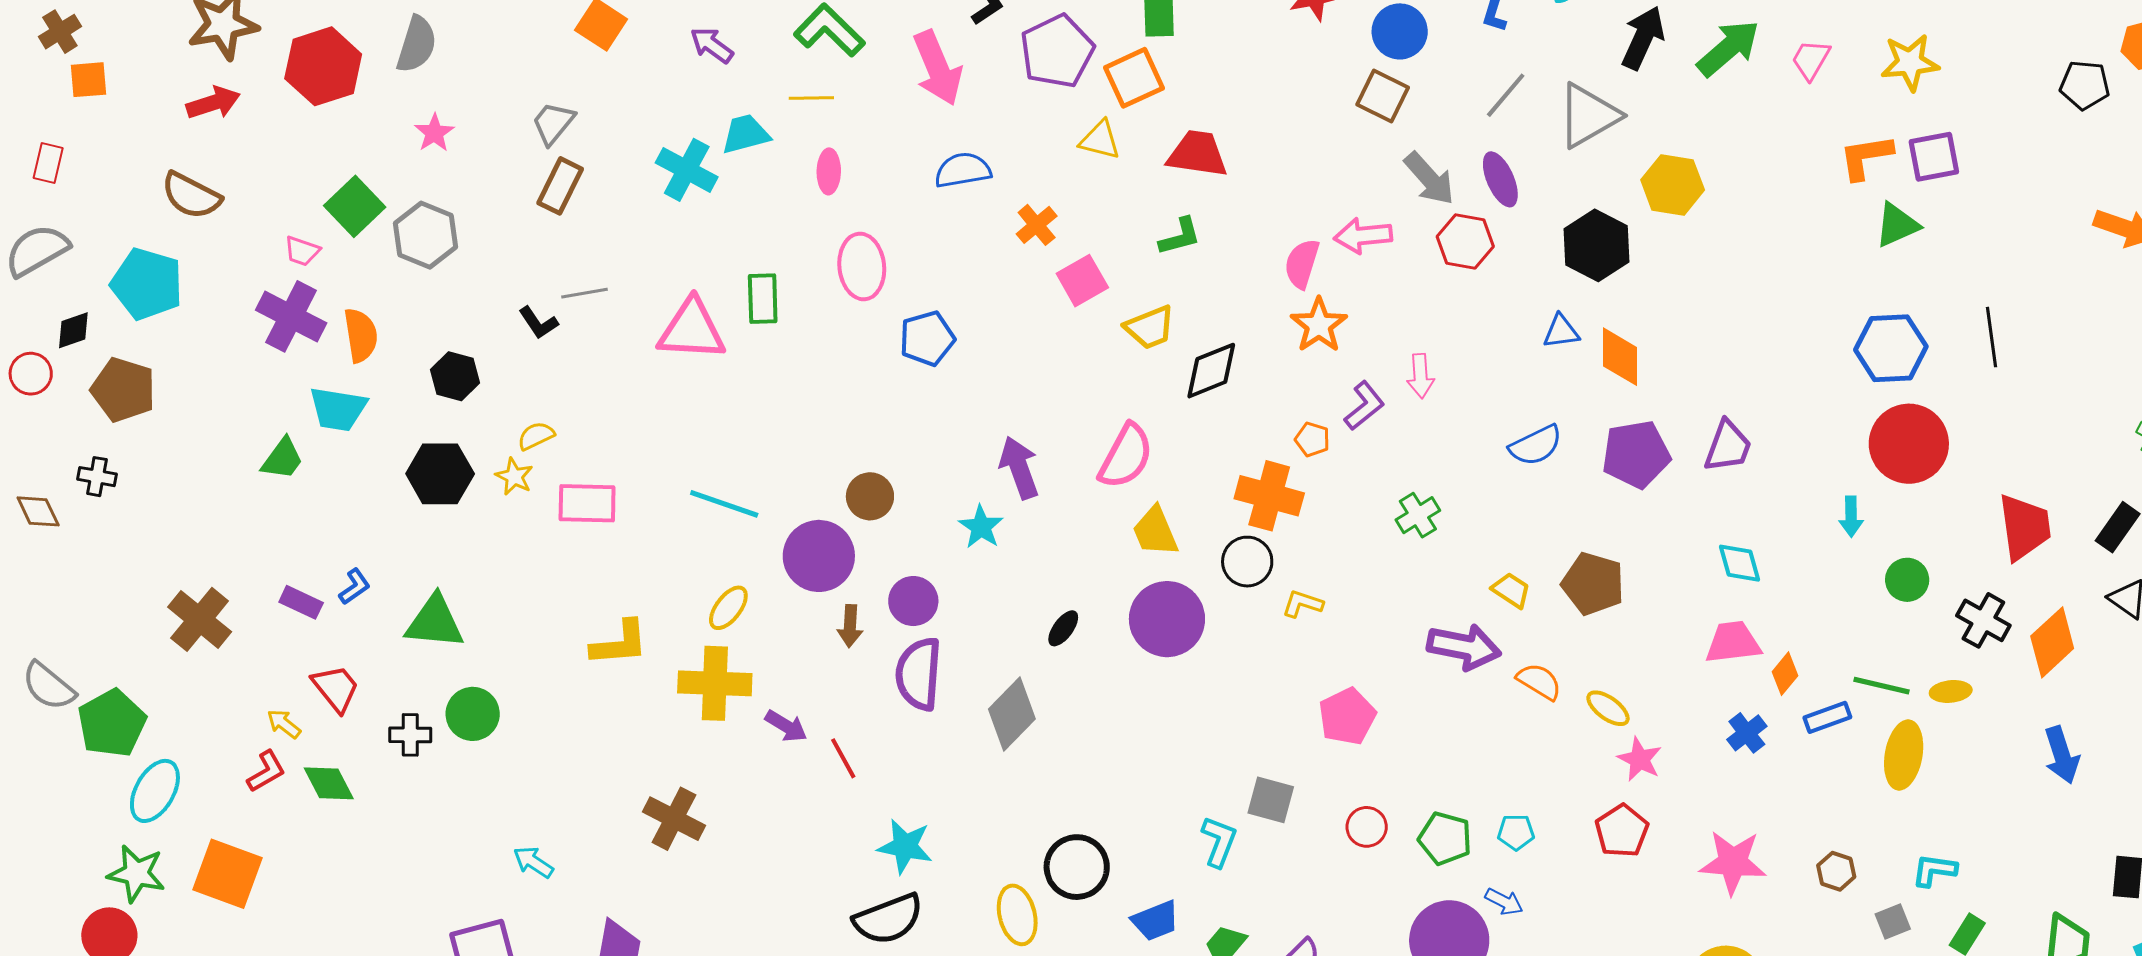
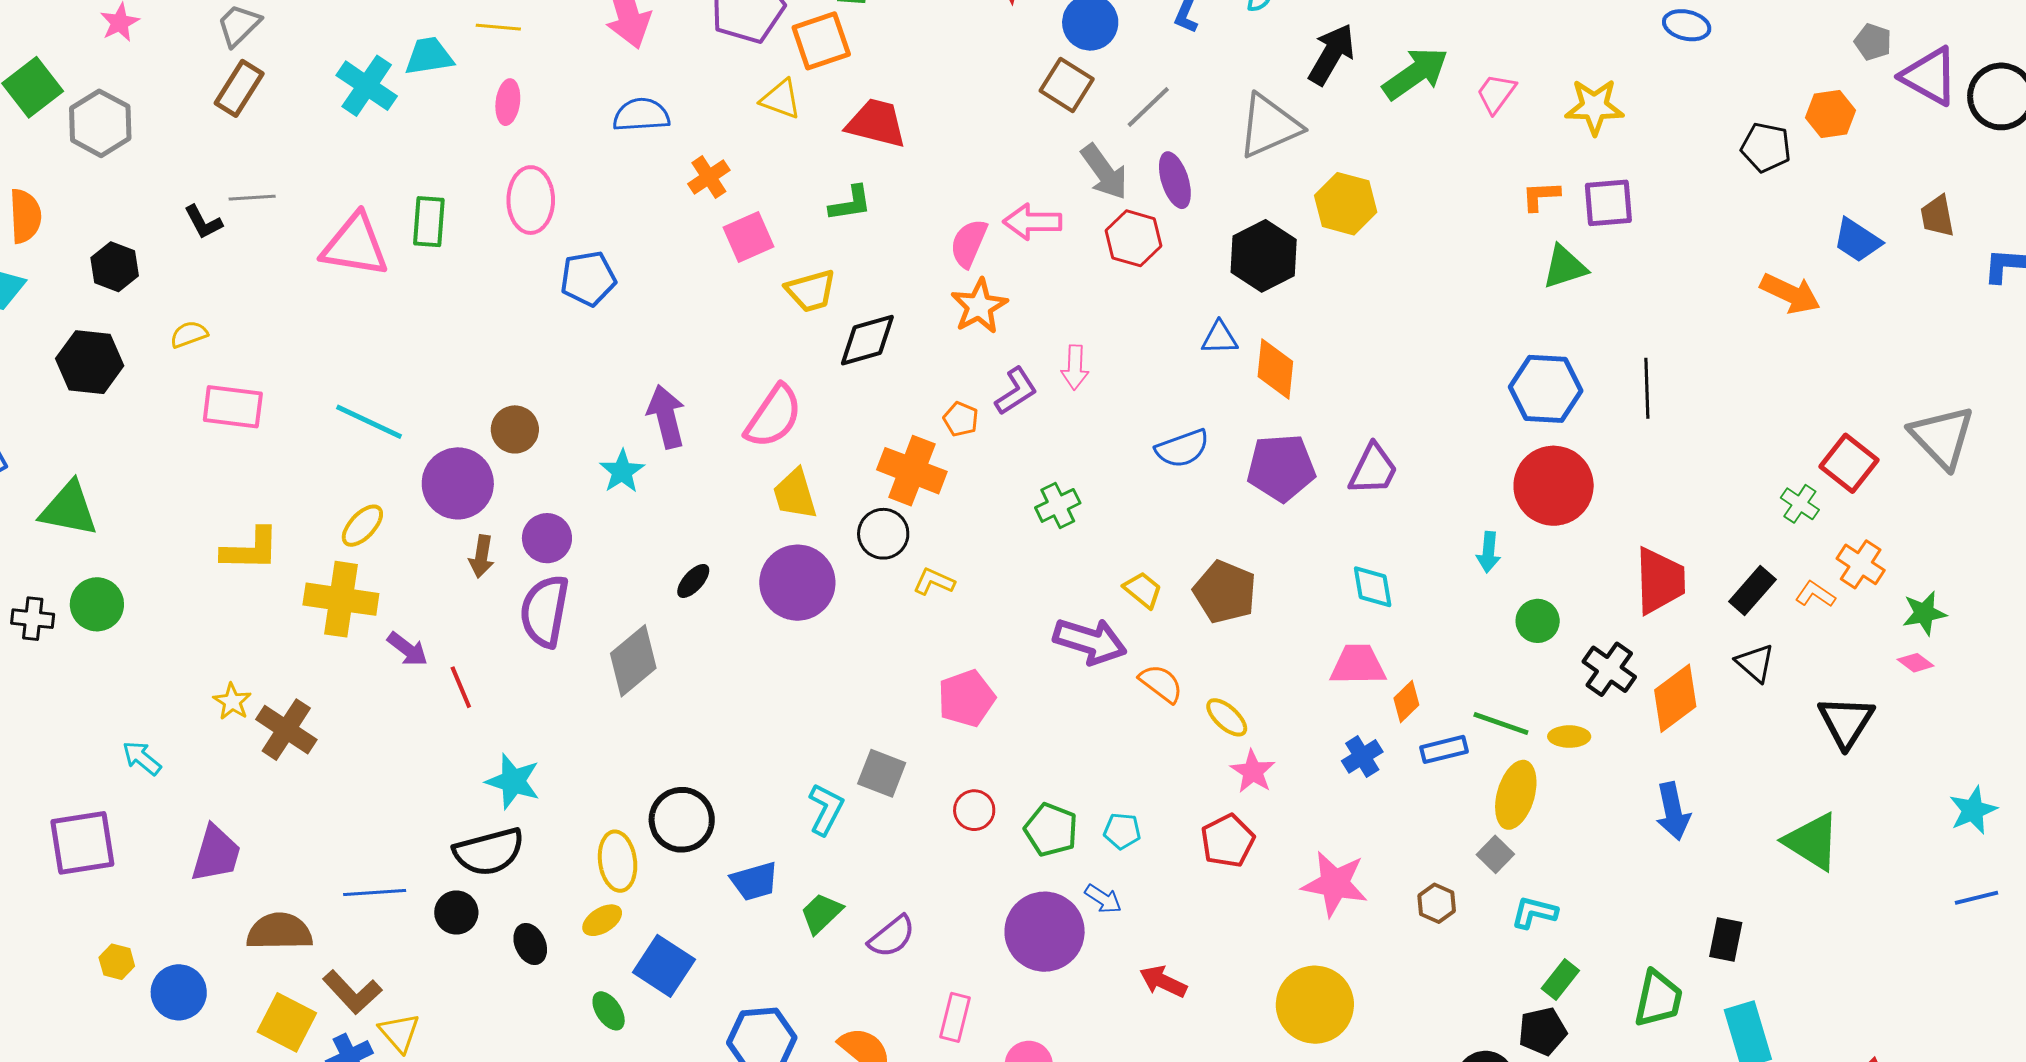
gray line: (1506, 95) -> (1148, 107), moved
orange L-shape: (1866, 157) -> (1541, 196), size x0.7
yellow star: (514, 476) -> (232, 702), moved
gray square: (1893, 921) -> (1495, 854), moved, turned -30

